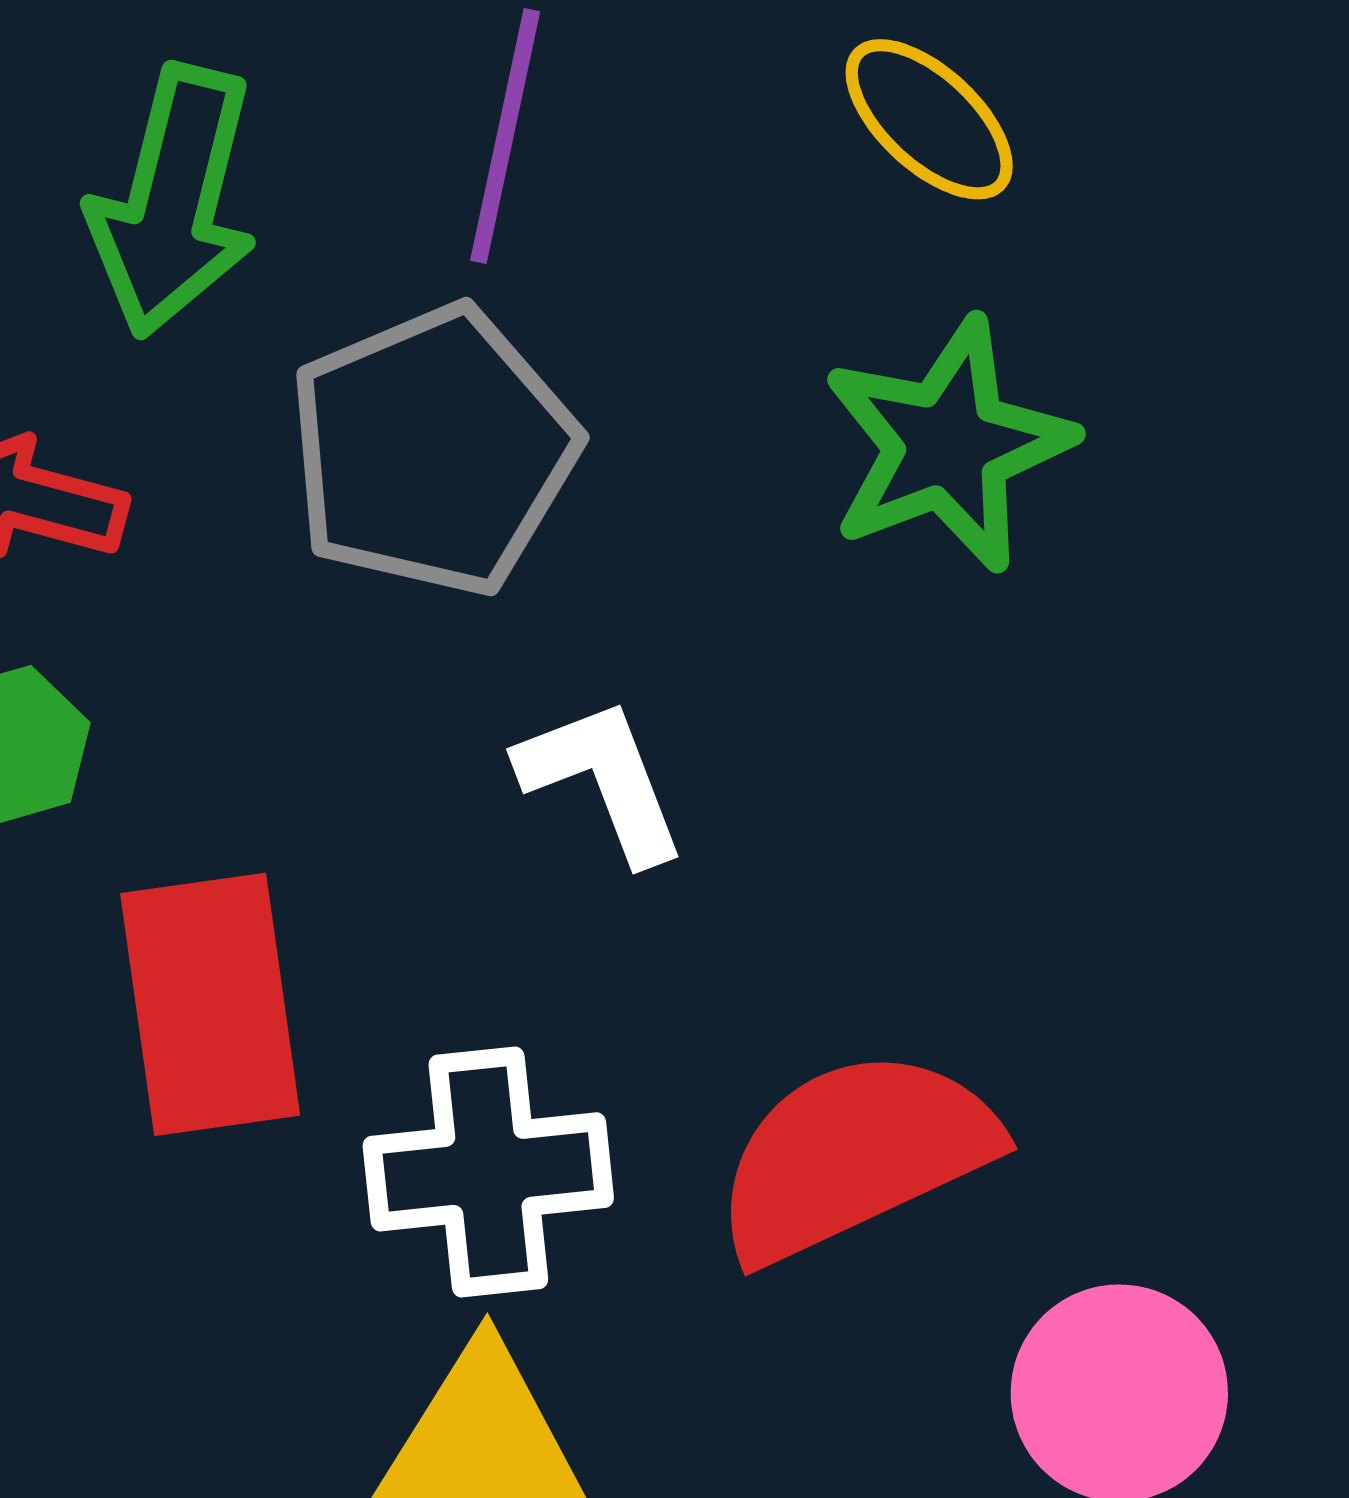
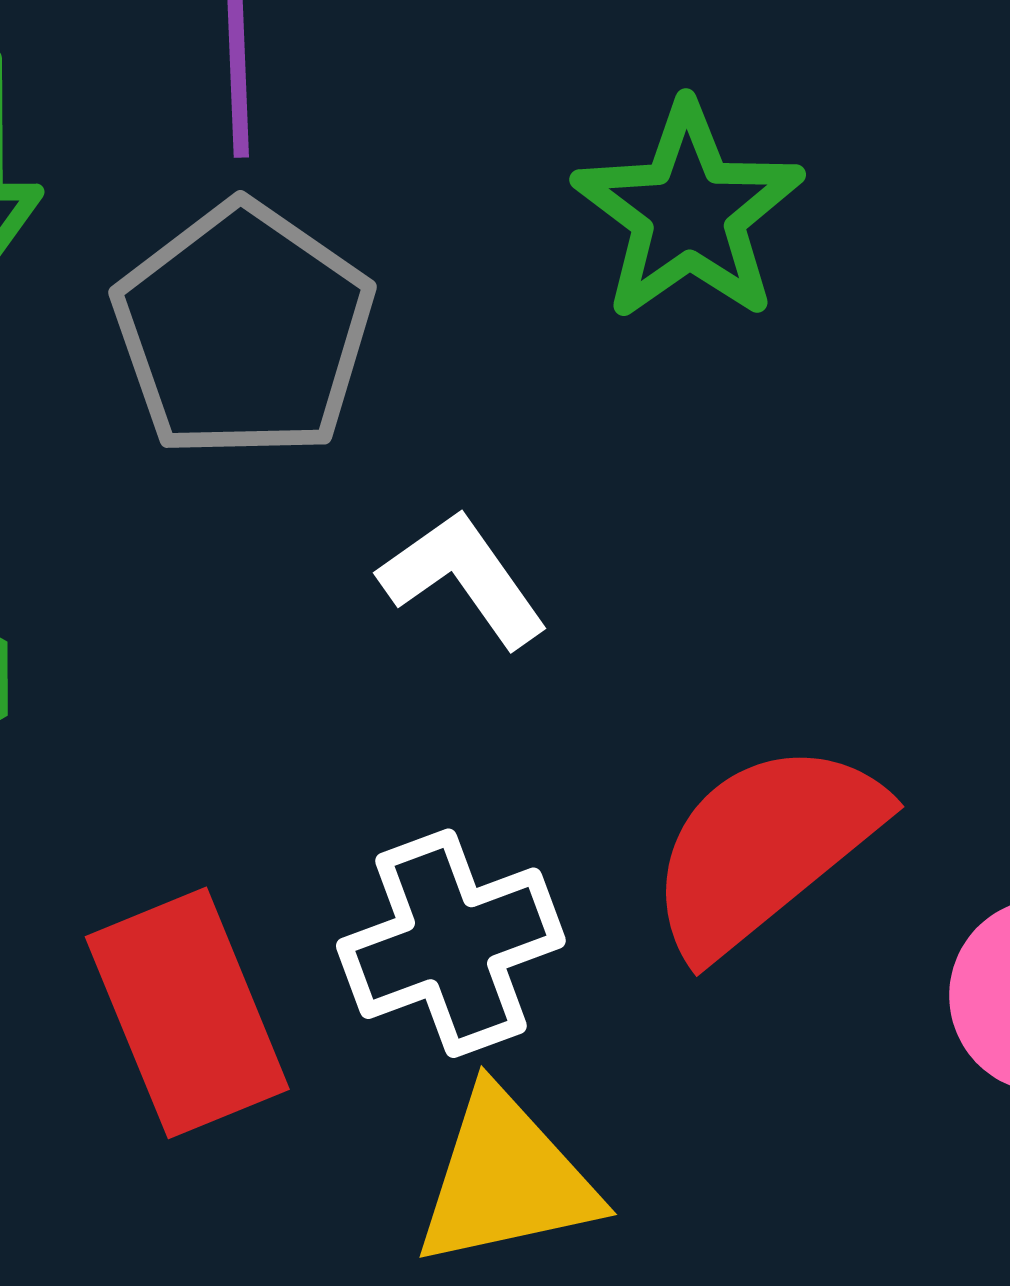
red rectangle: (210, 1004) -> (187, 1013), moved

